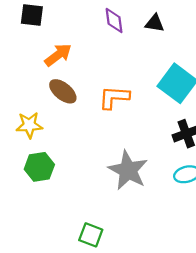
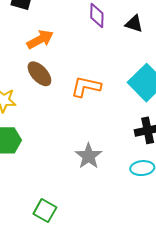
gray star: (128, 170) -> (89, 156), size x0.7

